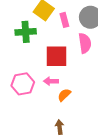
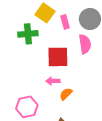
pink hexagon: (23, 84) -> (27, 107), moved

